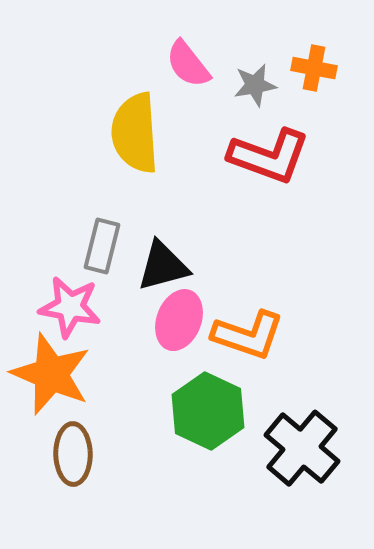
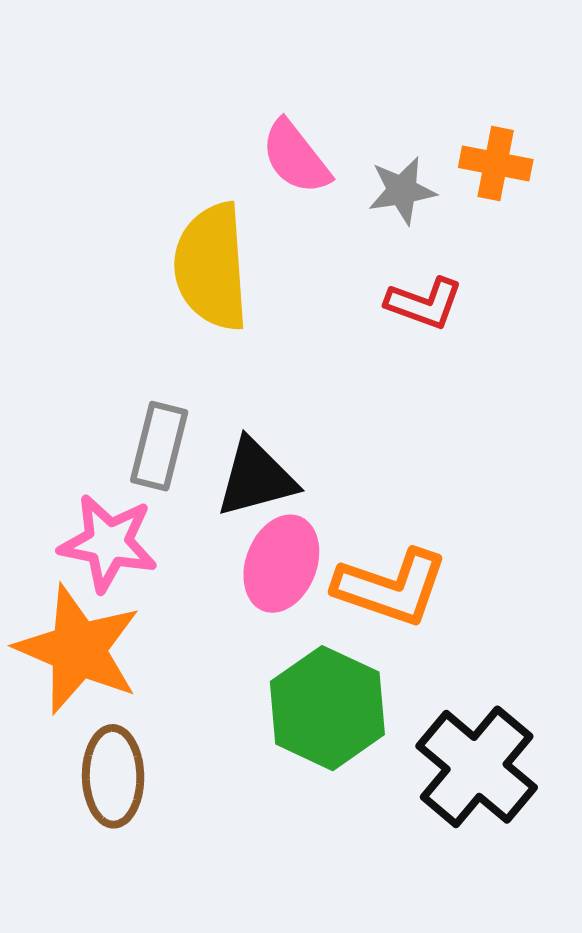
red L-shape: (269, 156) -> (424, 303), size x0.6

